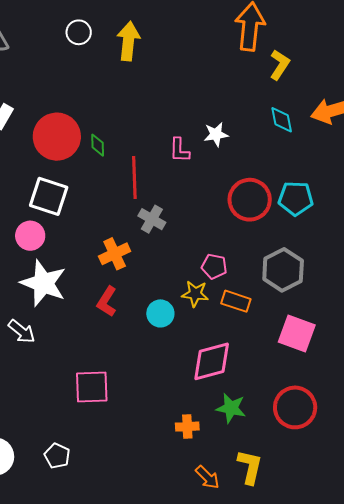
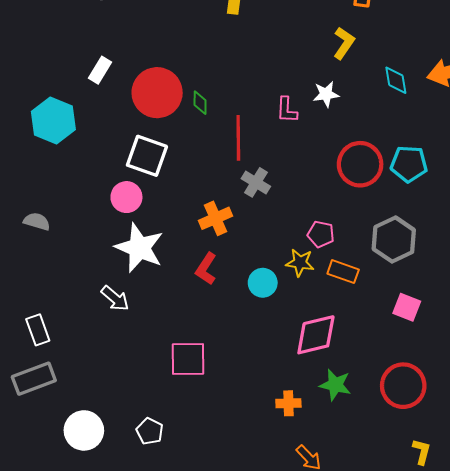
yellow L-shape: (280, 65) -> (344, 43), moved
pink square: (297, 333) -> (407, 307), size x0.7
yellow L-shape: (250, 467) -> (422, 452), moved, size x0.7

